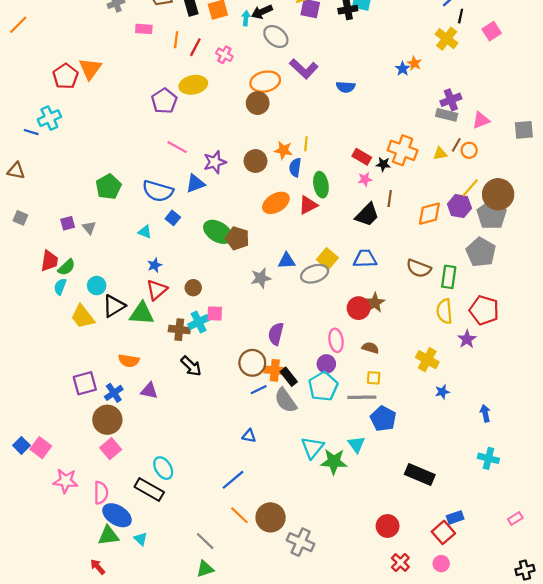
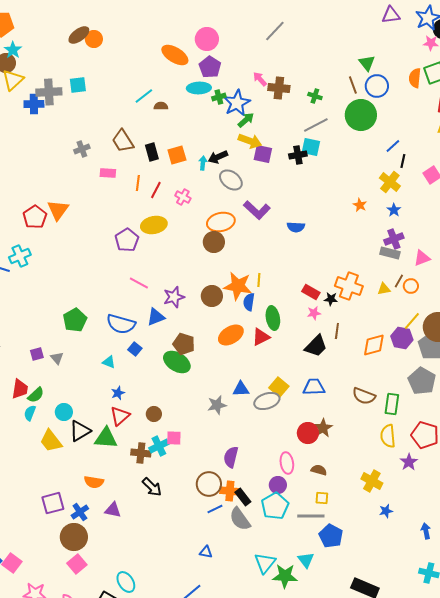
blue star: (403, 69) -> (394, 210), moved
orange star: (283, 150) -> (238, 286), size x1.6
brown pentagon: (237, 238) -> (184, 344), moved

